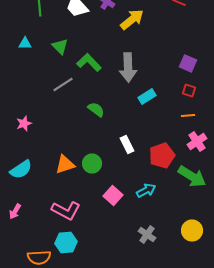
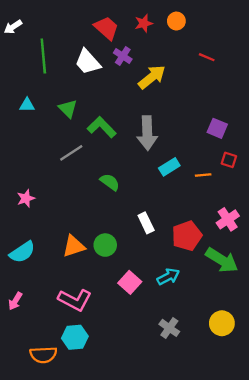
red square: (189, 90) -> (229, 160), moved
orange line: (188, 115) -> (203, 175), moved

